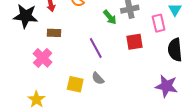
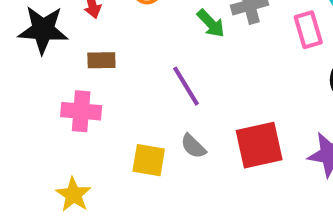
red square: (135, 42) -> (259, 145), moved, size x1.4
pink cross: (43, 58) -> (81, 111), turned -36

